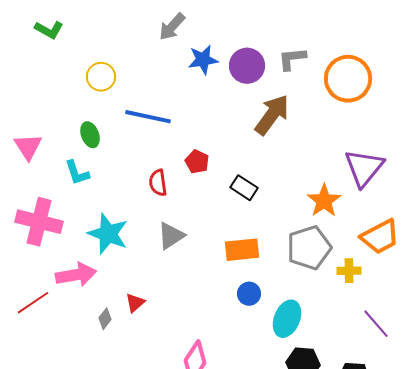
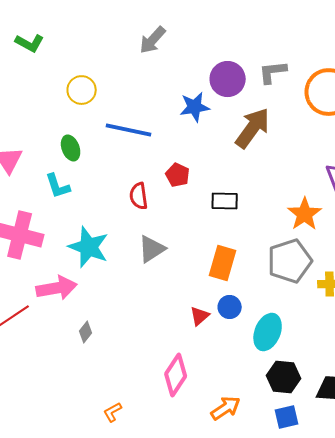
blue star: (203, 60) -> (195, 107), moved
black rectangle: (244, 188) -> (225, 201), turned -32
orange rectangle: (242, 250) -> (223, 263), turned -68
red triangle: (135, 303) -> (200, 316), moved

